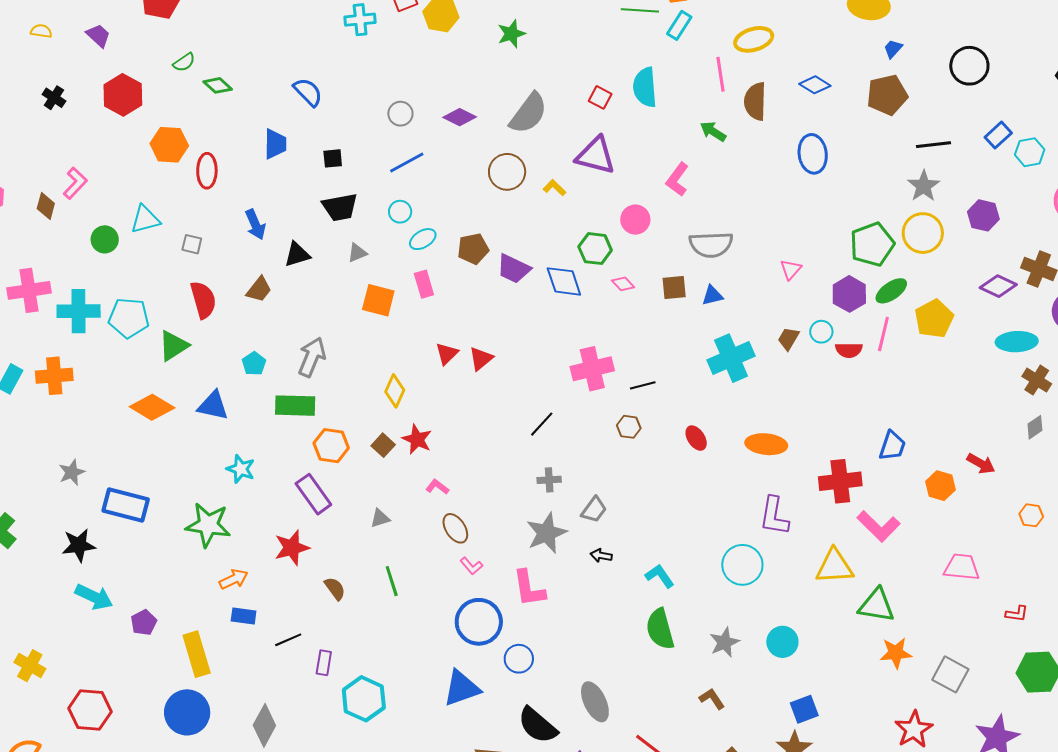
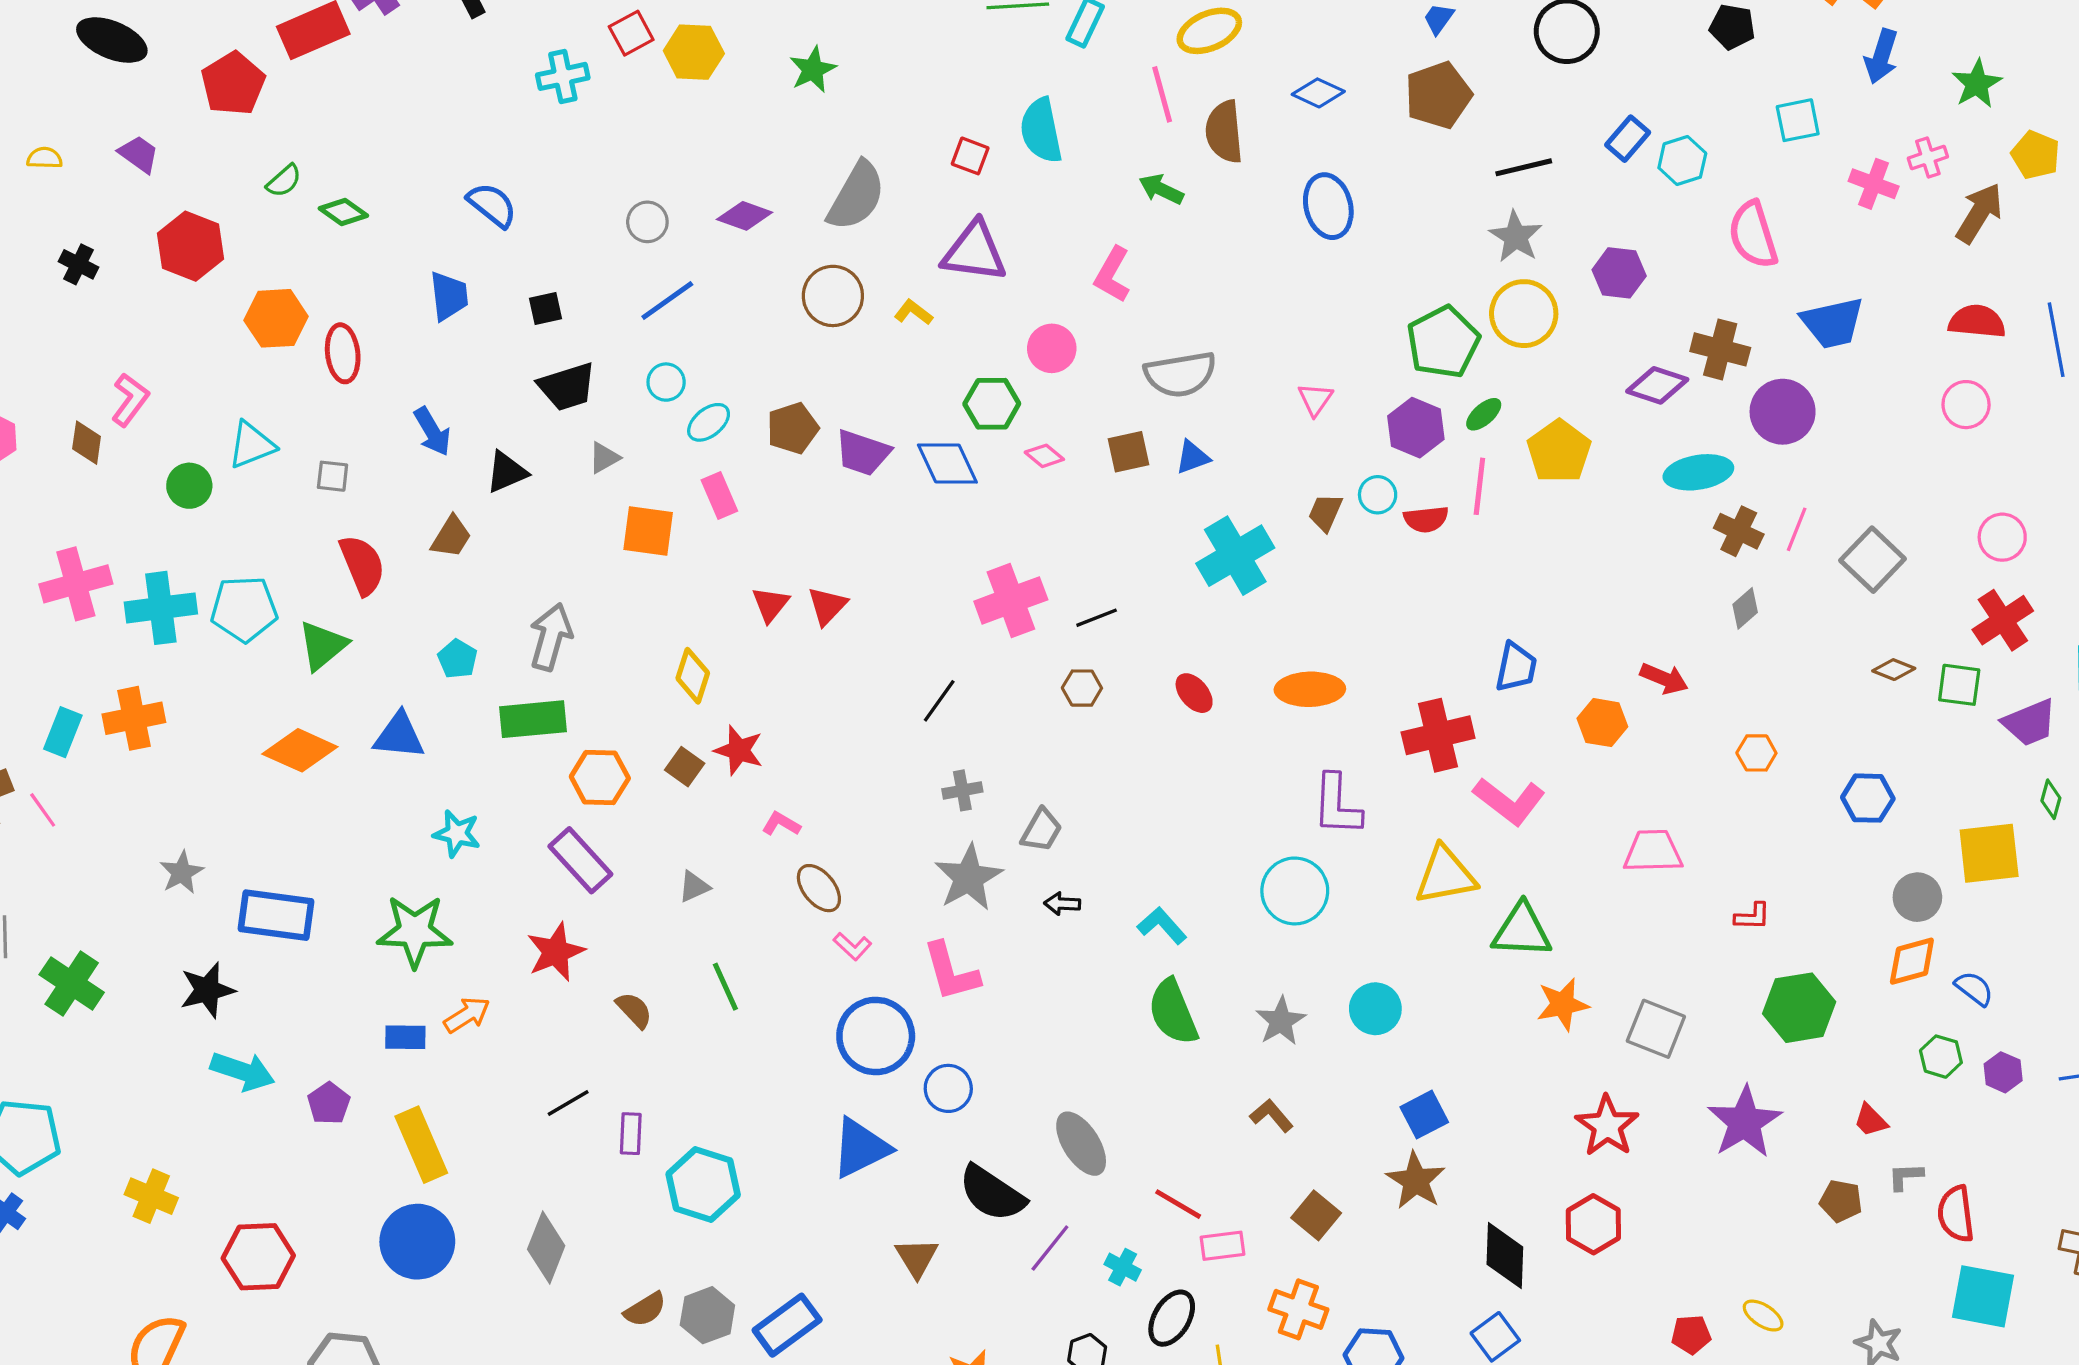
green ellipse: (891, 291) -> (1484, 414), size x0.7
blue rectangle: (244, 616) -> (405, 1037), moved

